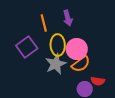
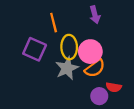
purple arrow: (68, 18) -> (95, 15), moved
purple square: (27, 47) -> (35, 49), turned -30

